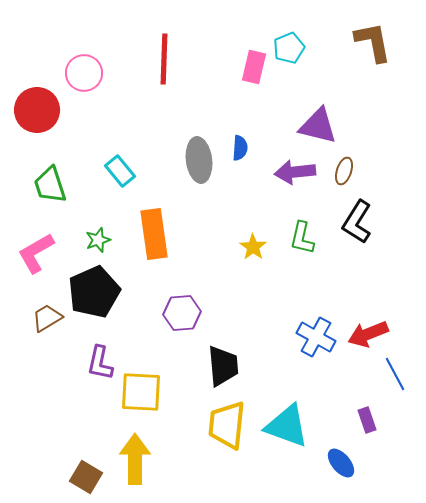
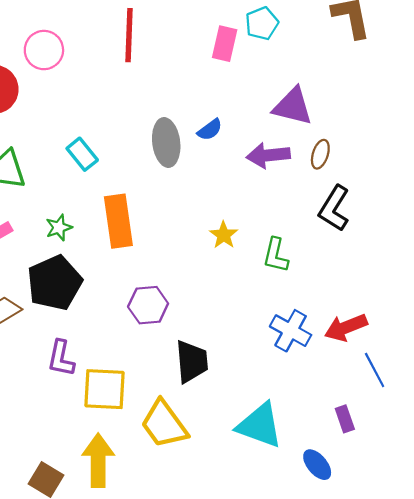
blue semicircle: (240, 148) -> (210, 130), turned 50
green L-shape: (302, 238) -> (276, 255), moved
yellow trapezoid: (227, 425) -> (164, 424), moved, turned -42

